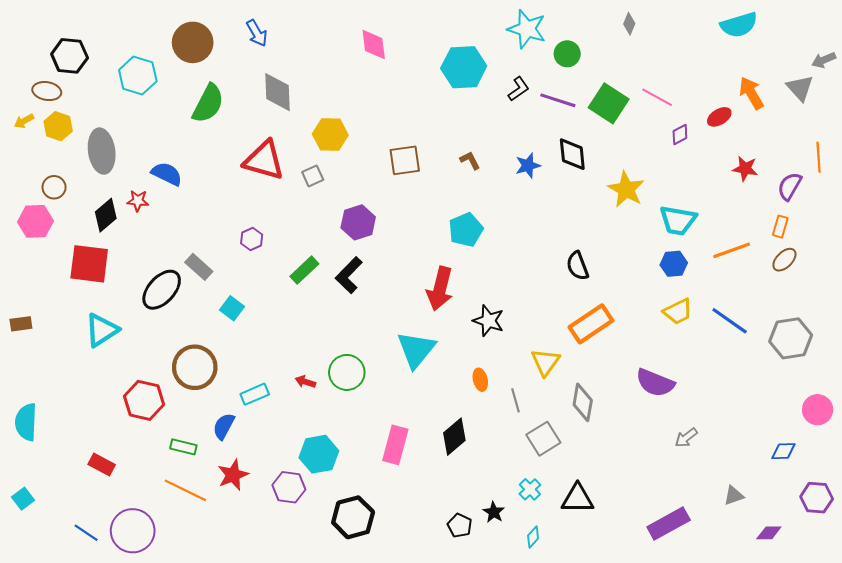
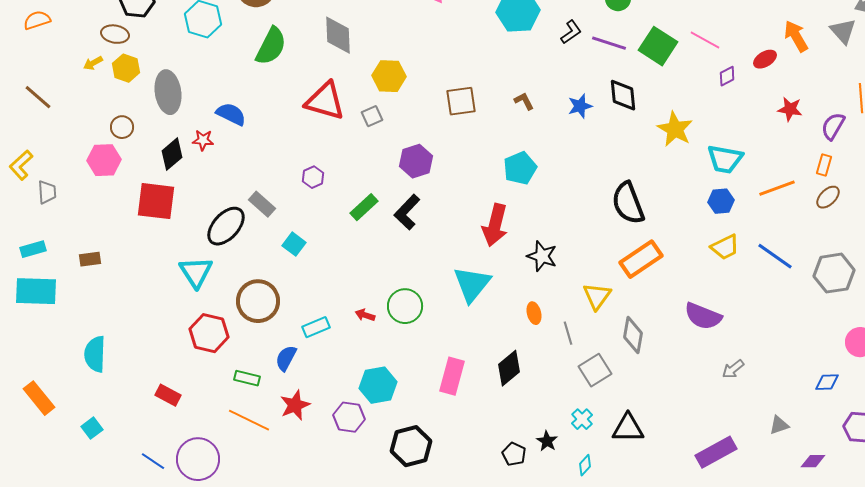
black semicircle: (578, 266) -> (628, 203), size x1.5
cyan triangle: (102, 330) -> (196, 272), moved, turned -30

